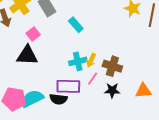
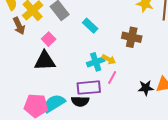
yellow arrow: (91, 60) -> (109, 59), turned -80
brown cross: (112, 66) -> (132, 37), moved
black star: (112, 90) -> (146, 88), moved

